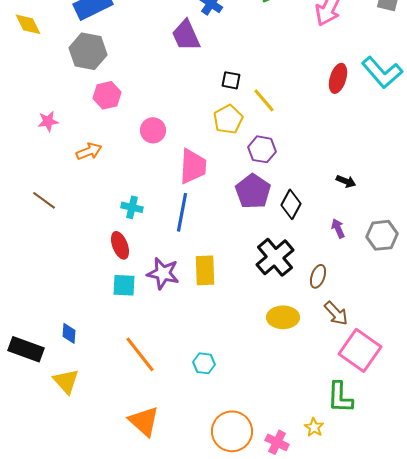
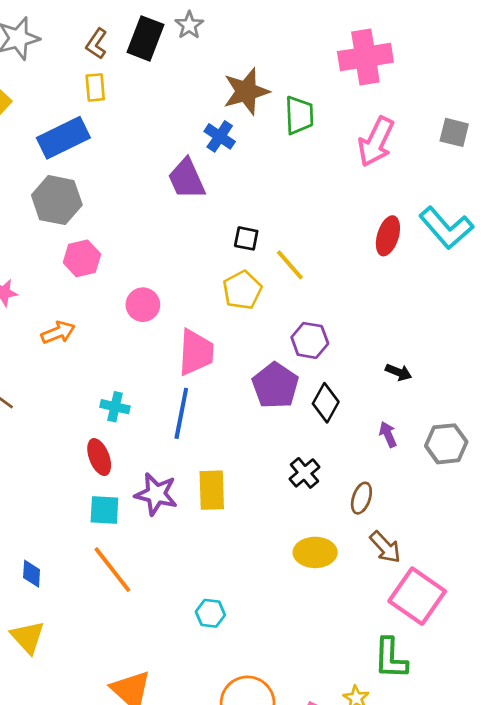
purple hexagon: (262, 149) -> (310, 340), moved
black cross: (275, 257) -> (304, 473), size x0.6
orange line: (140, 354) -> (112, 570), moved

